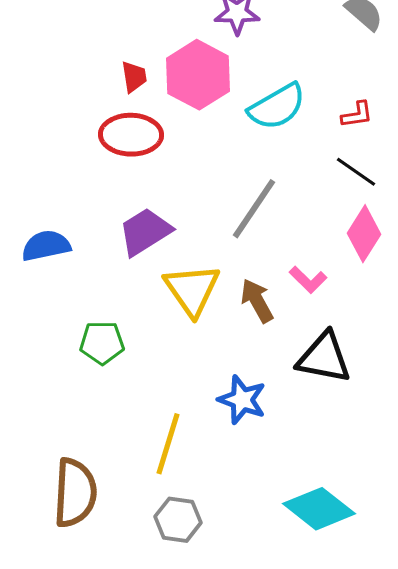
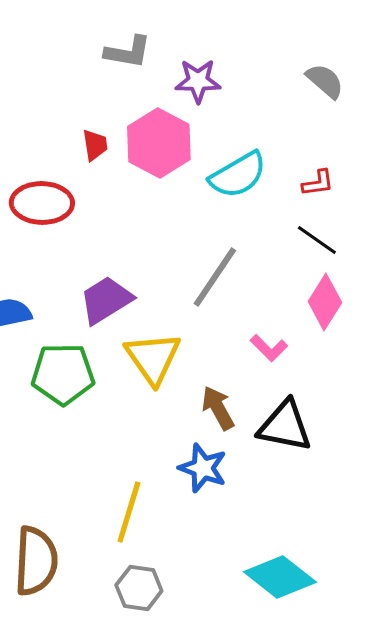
red ellipse: (131, 135) -> (42, 203), moved
brown arrow: (257, 301) -> (218, 408), moved
green pentagon: (102, 343) -> (63, 374), moved, size x1.4

